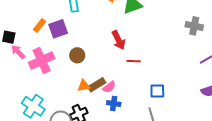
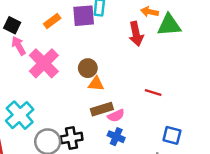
purple square: (58, 29) -> (84, 16), moved
red arrow: (118, 40) -> (136, 34), moved
pink cross: (42, 61) -> (44, 63), turned -35
orange triangle: (84, 86) -> (96, 84), moved

